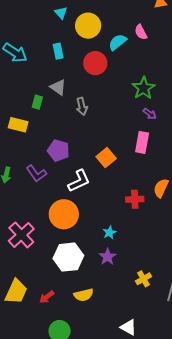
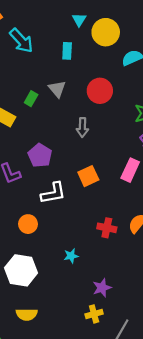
cyan triangle: (61, 13) -> (79, 20), moved
red circle: (95, 63) -> (100, 91), moved
gray arrow: (82, 106) -> (82, 127), moved
orange circle: (64, 214) -> (28, 224), size x0.6
purple star: (107, 257) -> (102, 288), moved

